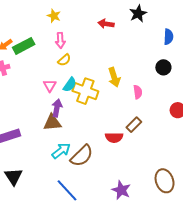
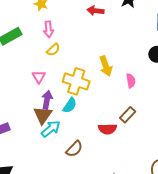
cyan semicircle: (70, 85) -> (70, 105), moved
brown triangle: (52, 122) -> (43, 115), turned -48
cyan arrow: (61, 151) -> (51, 129), moved
brown semicircle: (82, 156) -> (74, 149), size x0.7

